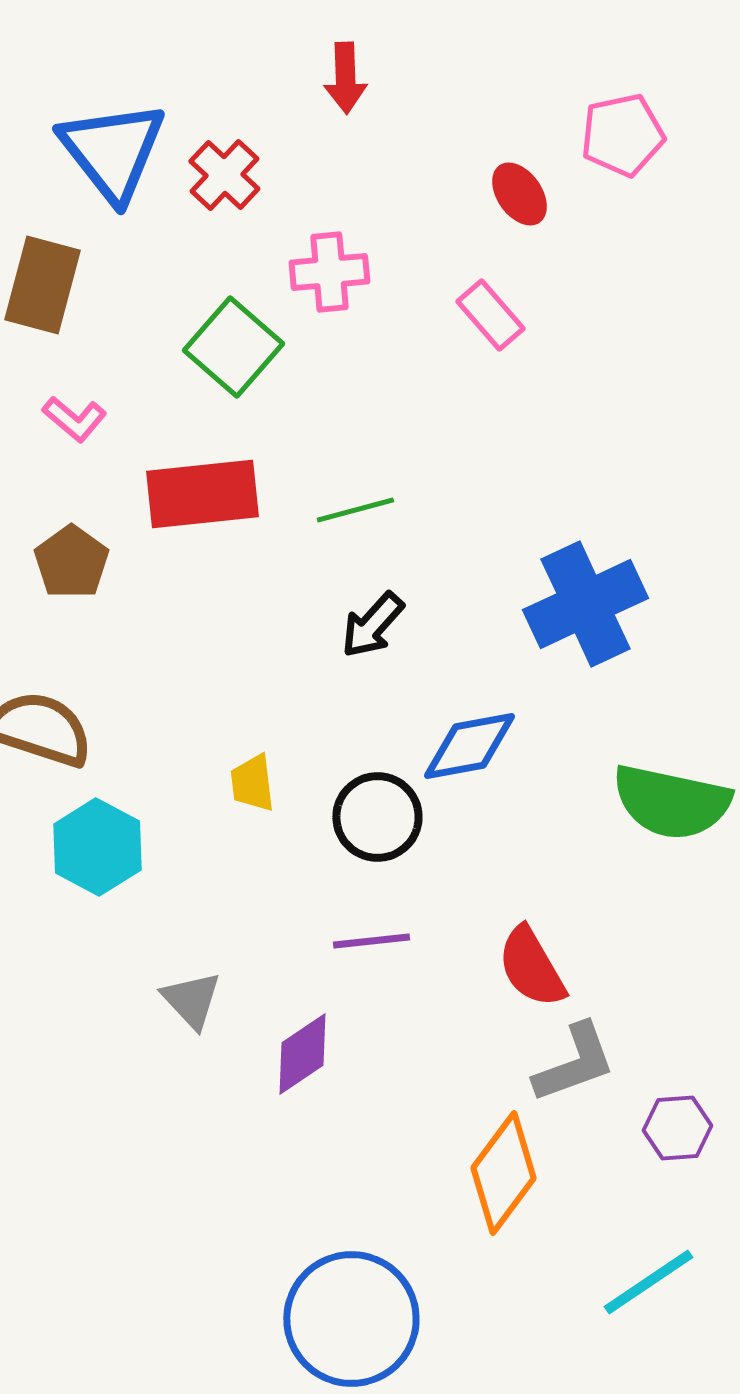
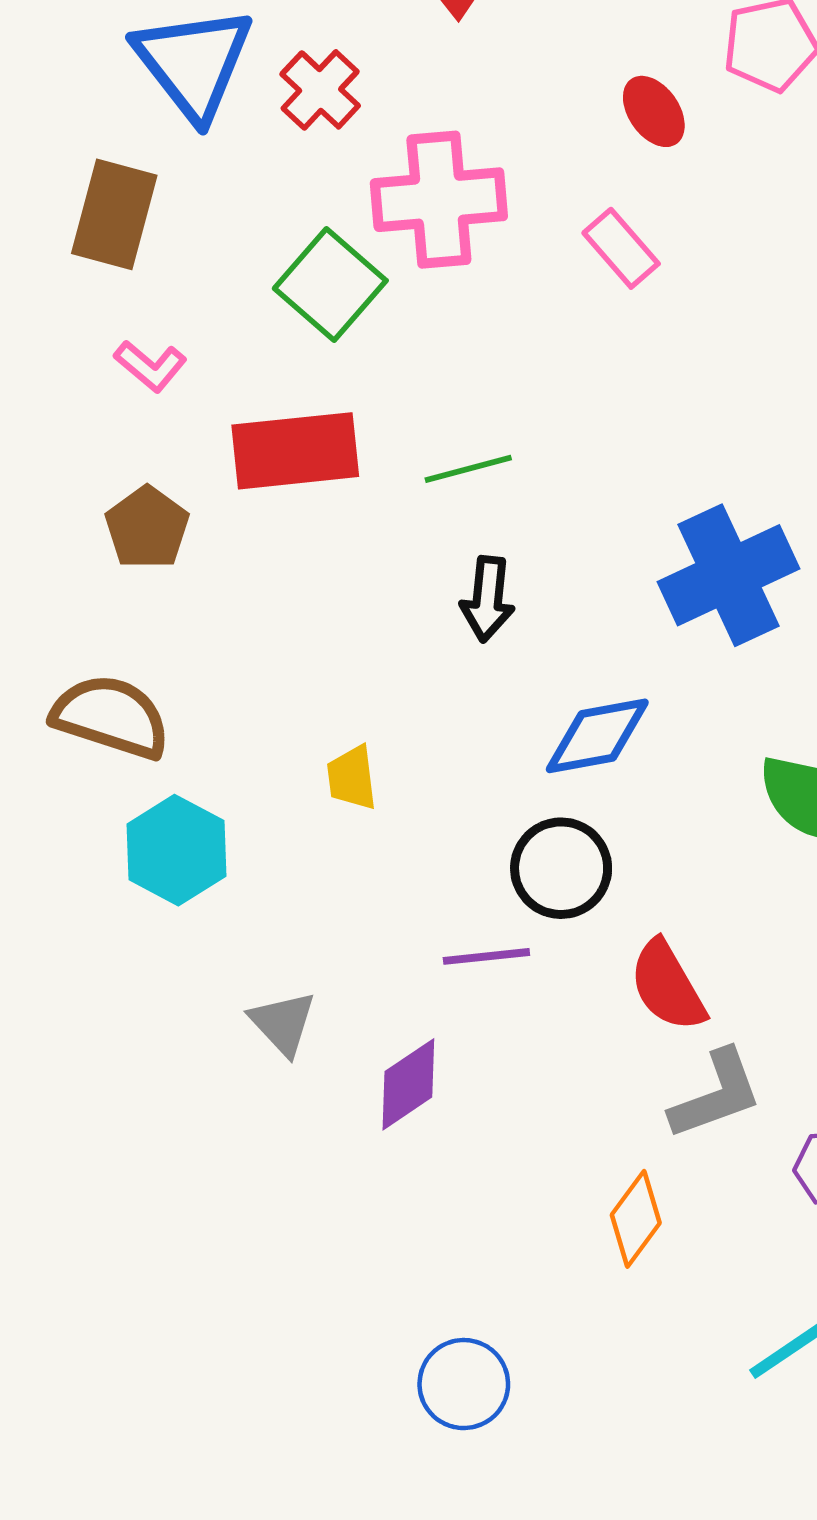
pink cross: (329, 272) -> (439, 200), size x1.5
black arrow: (372, 625) -> (488, 599), turned -36
black circle: (377, 817) -> (561, 868), moved
orange diamond: (503, 1173) -> (636, 1219), size x0.7
blue circle: (351, 1319) -> (464, 1384), size x0.6

